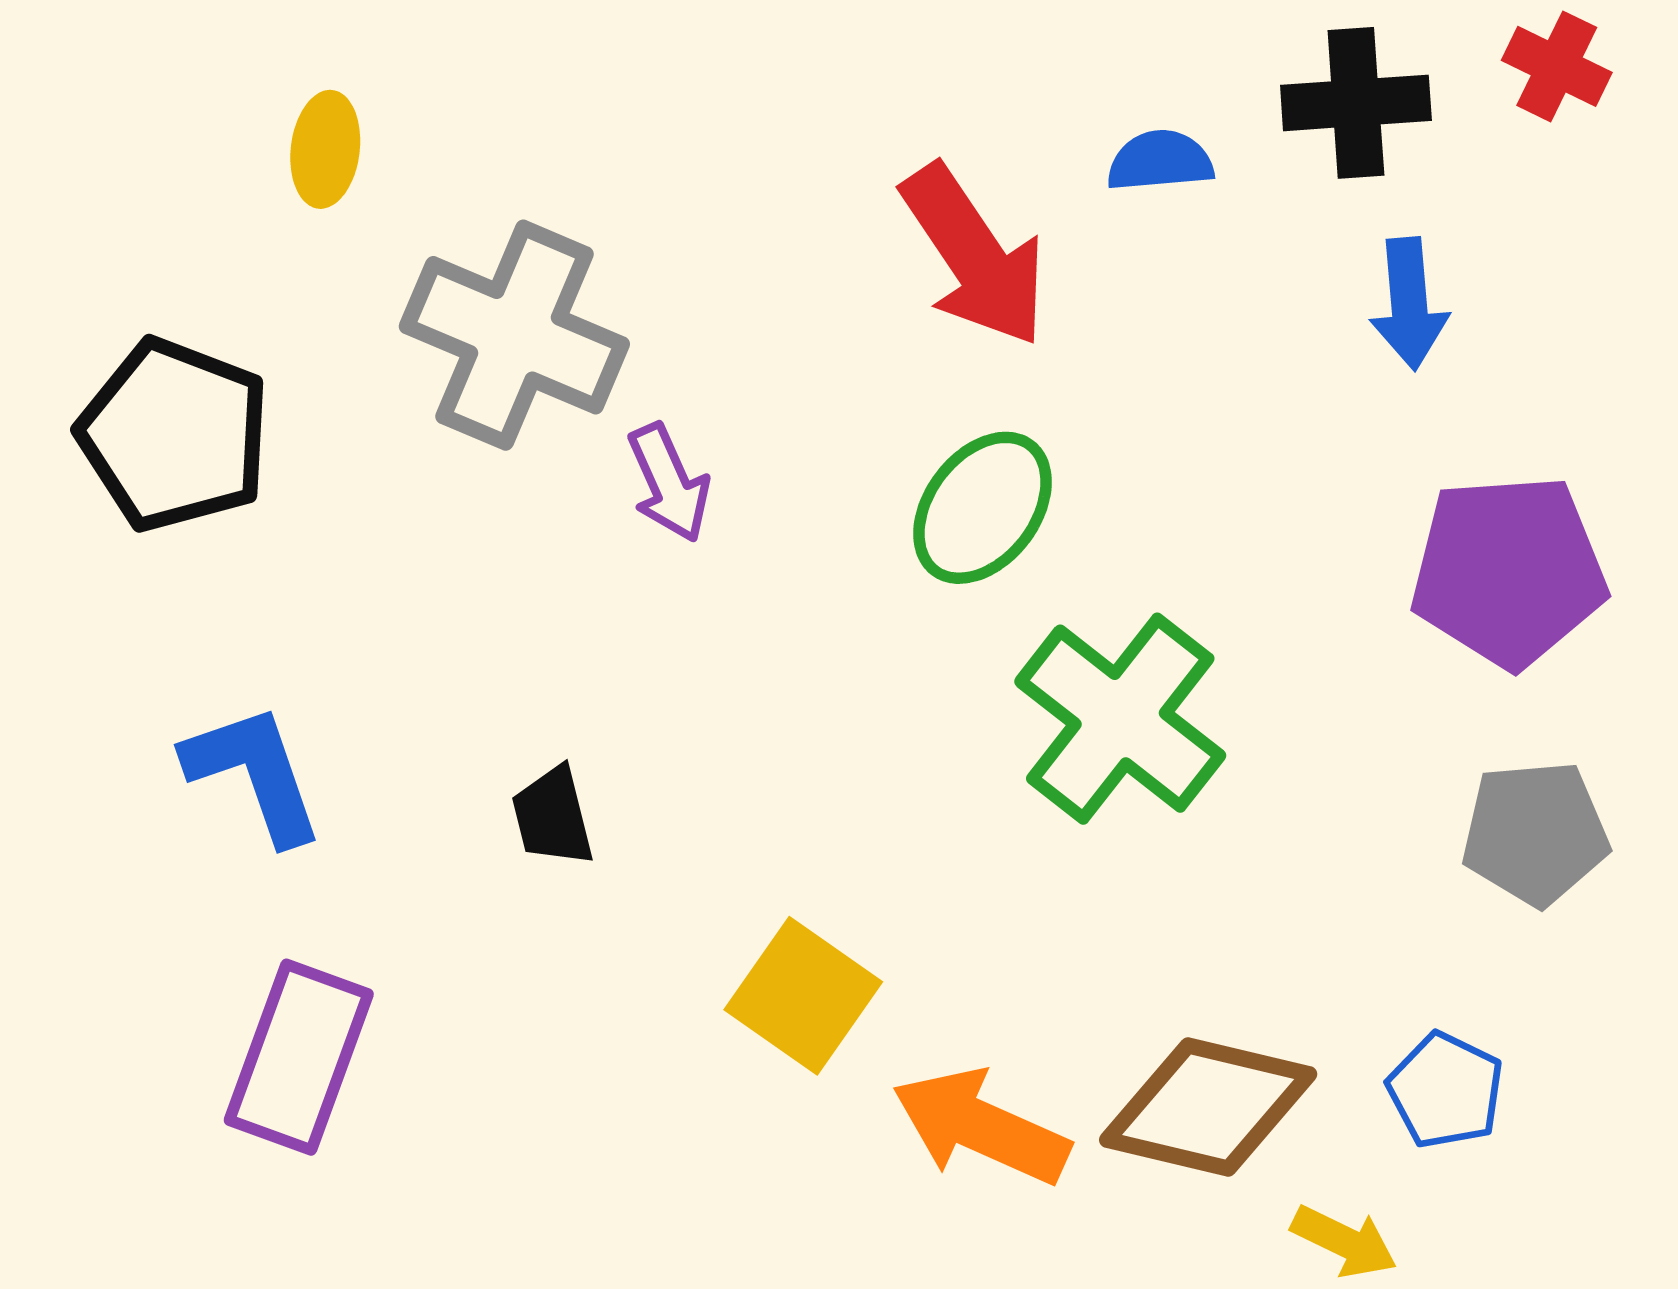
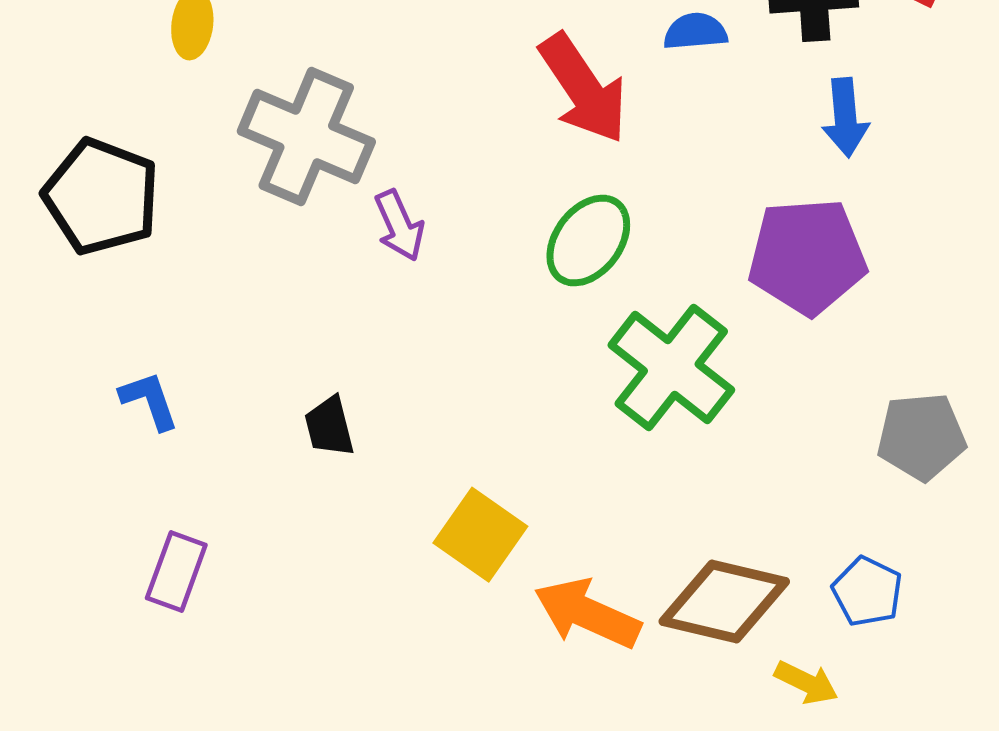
purple pentagon: (1509, 571) -> (807, 257), moved
blue L-shape: (254, 773) -> (149, 401), size x0.7
purple rectangle: (299, 1057) -> (176, 572), size x0.7

